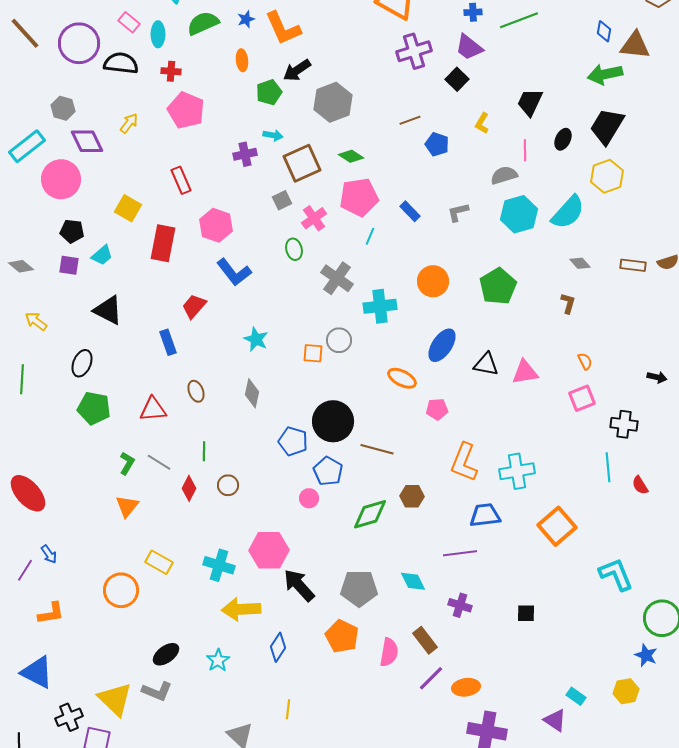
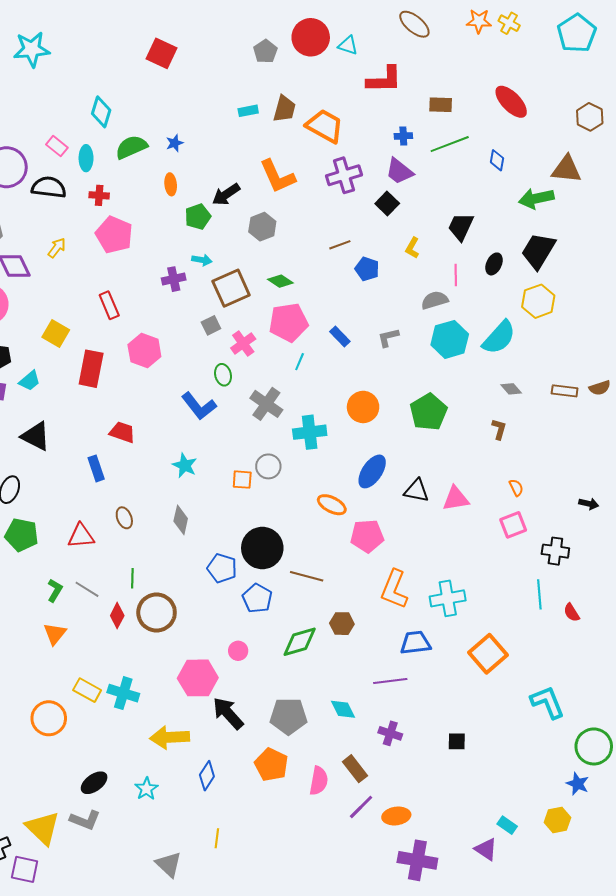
orange L-shape: (283, 28) -> (277, 176), moved
blue diamond: (604, 31) -> (497, 160), moved
gray hexagon: (333, 102) -> (262, 227), size x0.7
blue L-shape: (234, 272) -> (199, 406), moved
red trapezoid: (194, 306) -> (122, 432), turned 68
pink pentagon: (437, 409) -> (367, 536), size x1.5
brown circle: (228, 485) -> (157, 612), size x1.8
pink circle: (309, 498) -> (238, 651), moved
cyan cross: (219, 565) -> (123, 693), moved

